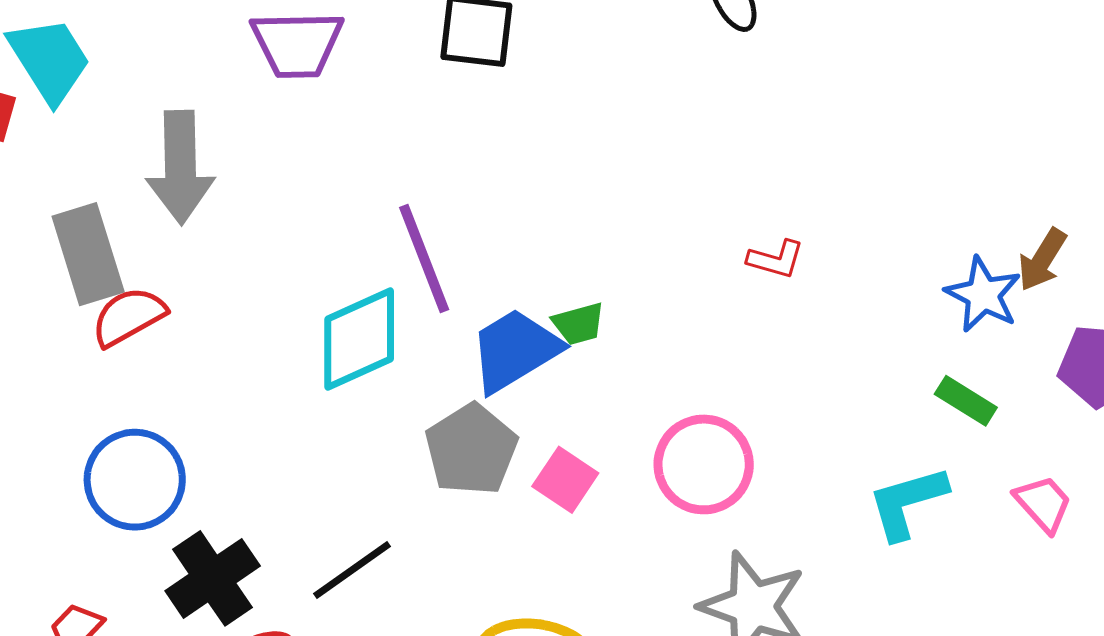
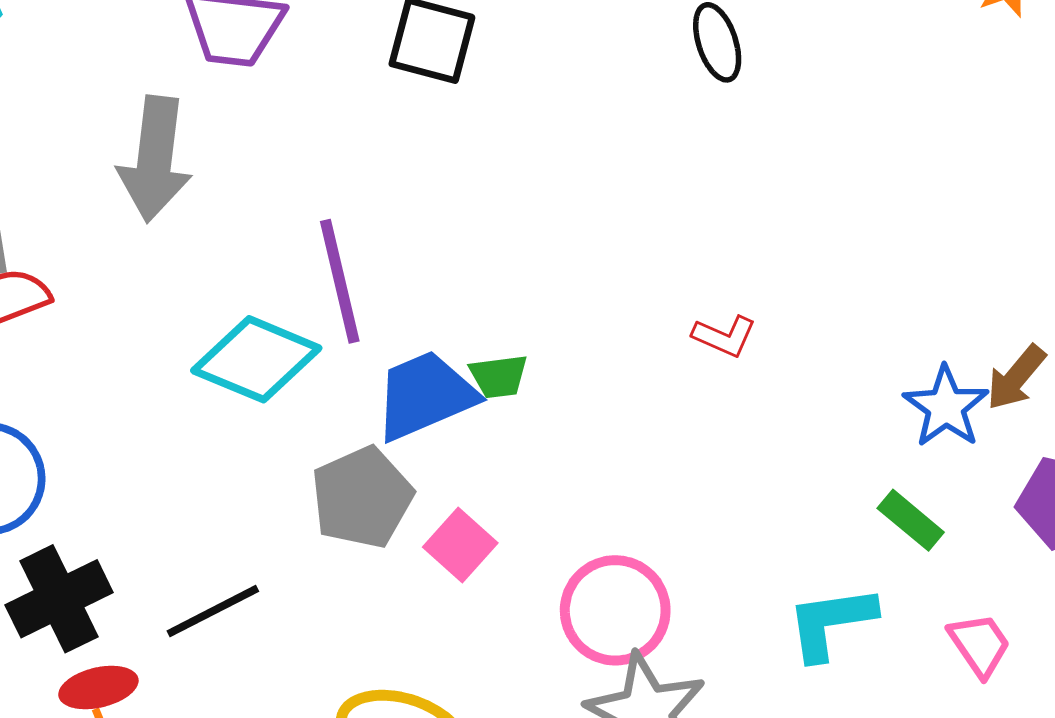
gray arrow: (180, 167) -> (155, 159), moved
cyan diamond: (359, 339) -> (256, 359), turned 39
pink circle: (704, 464) -> (615, 610), moved

